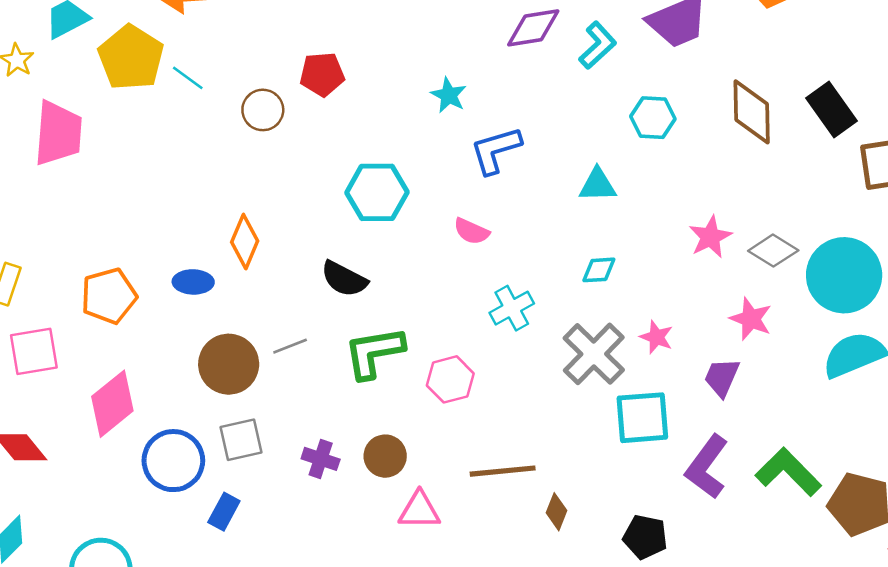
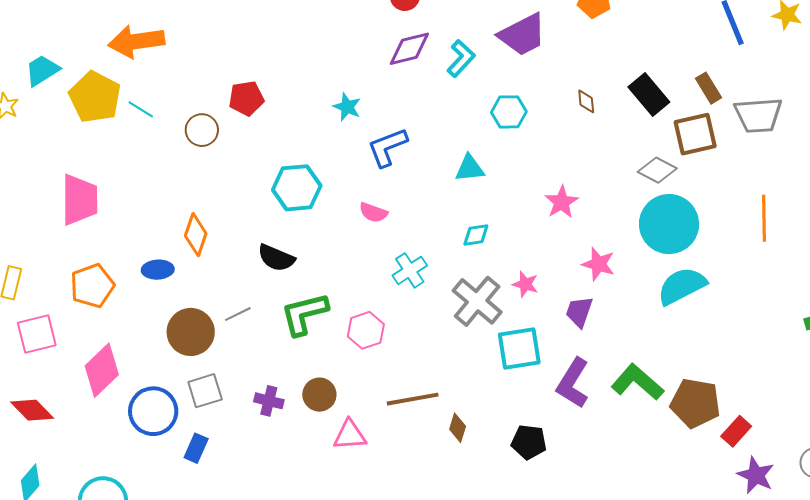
brown diamond: (752, 112) -> (586, 101), size x0.5
pink trapezoid: (58, 133) -> (79, 200), moved
gray diamond: (773, 251) -> (657, 170), moved

